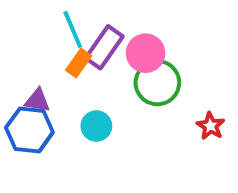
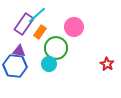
cyan line: (73, 30) -> (37, 15), turned 72
purple rectangle: (104, 47) -> (24, 24), moved
green circle: (157, 83) -> (56, 48), moved

